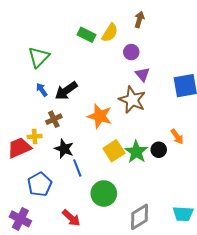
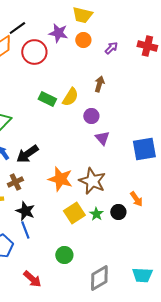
brown star: (132, 100) -> (92, 181), moved
green star: (136, 152) -> (96, 214), size x0.6
blue line: (77, 168) -> (25, 230), moved
green circle: (104, 193) -> (64, 255), size x0.7

